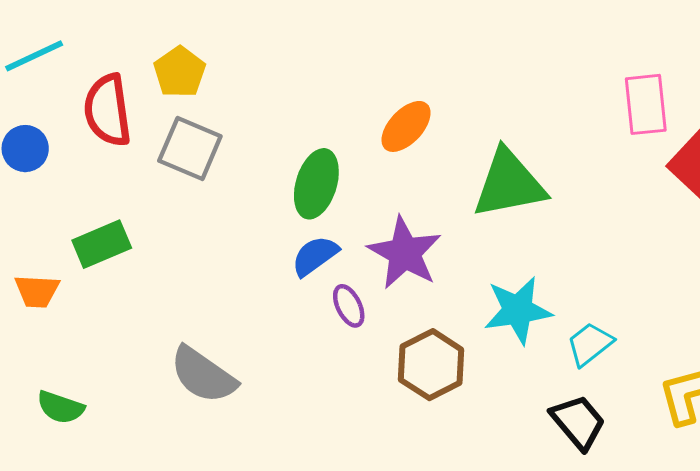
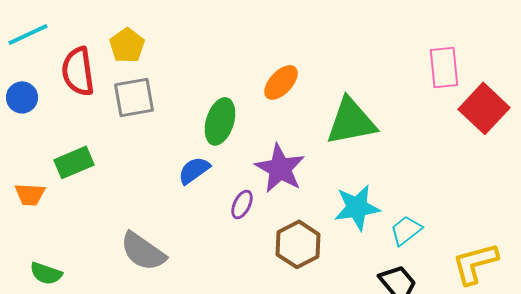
gray square: (190, 149) -> (134, 97), turned -33
blue semicircle: (315, 256) -> (194, 170), moved
purple ellipse: (349, 306) -> (242, 204), turned 52

